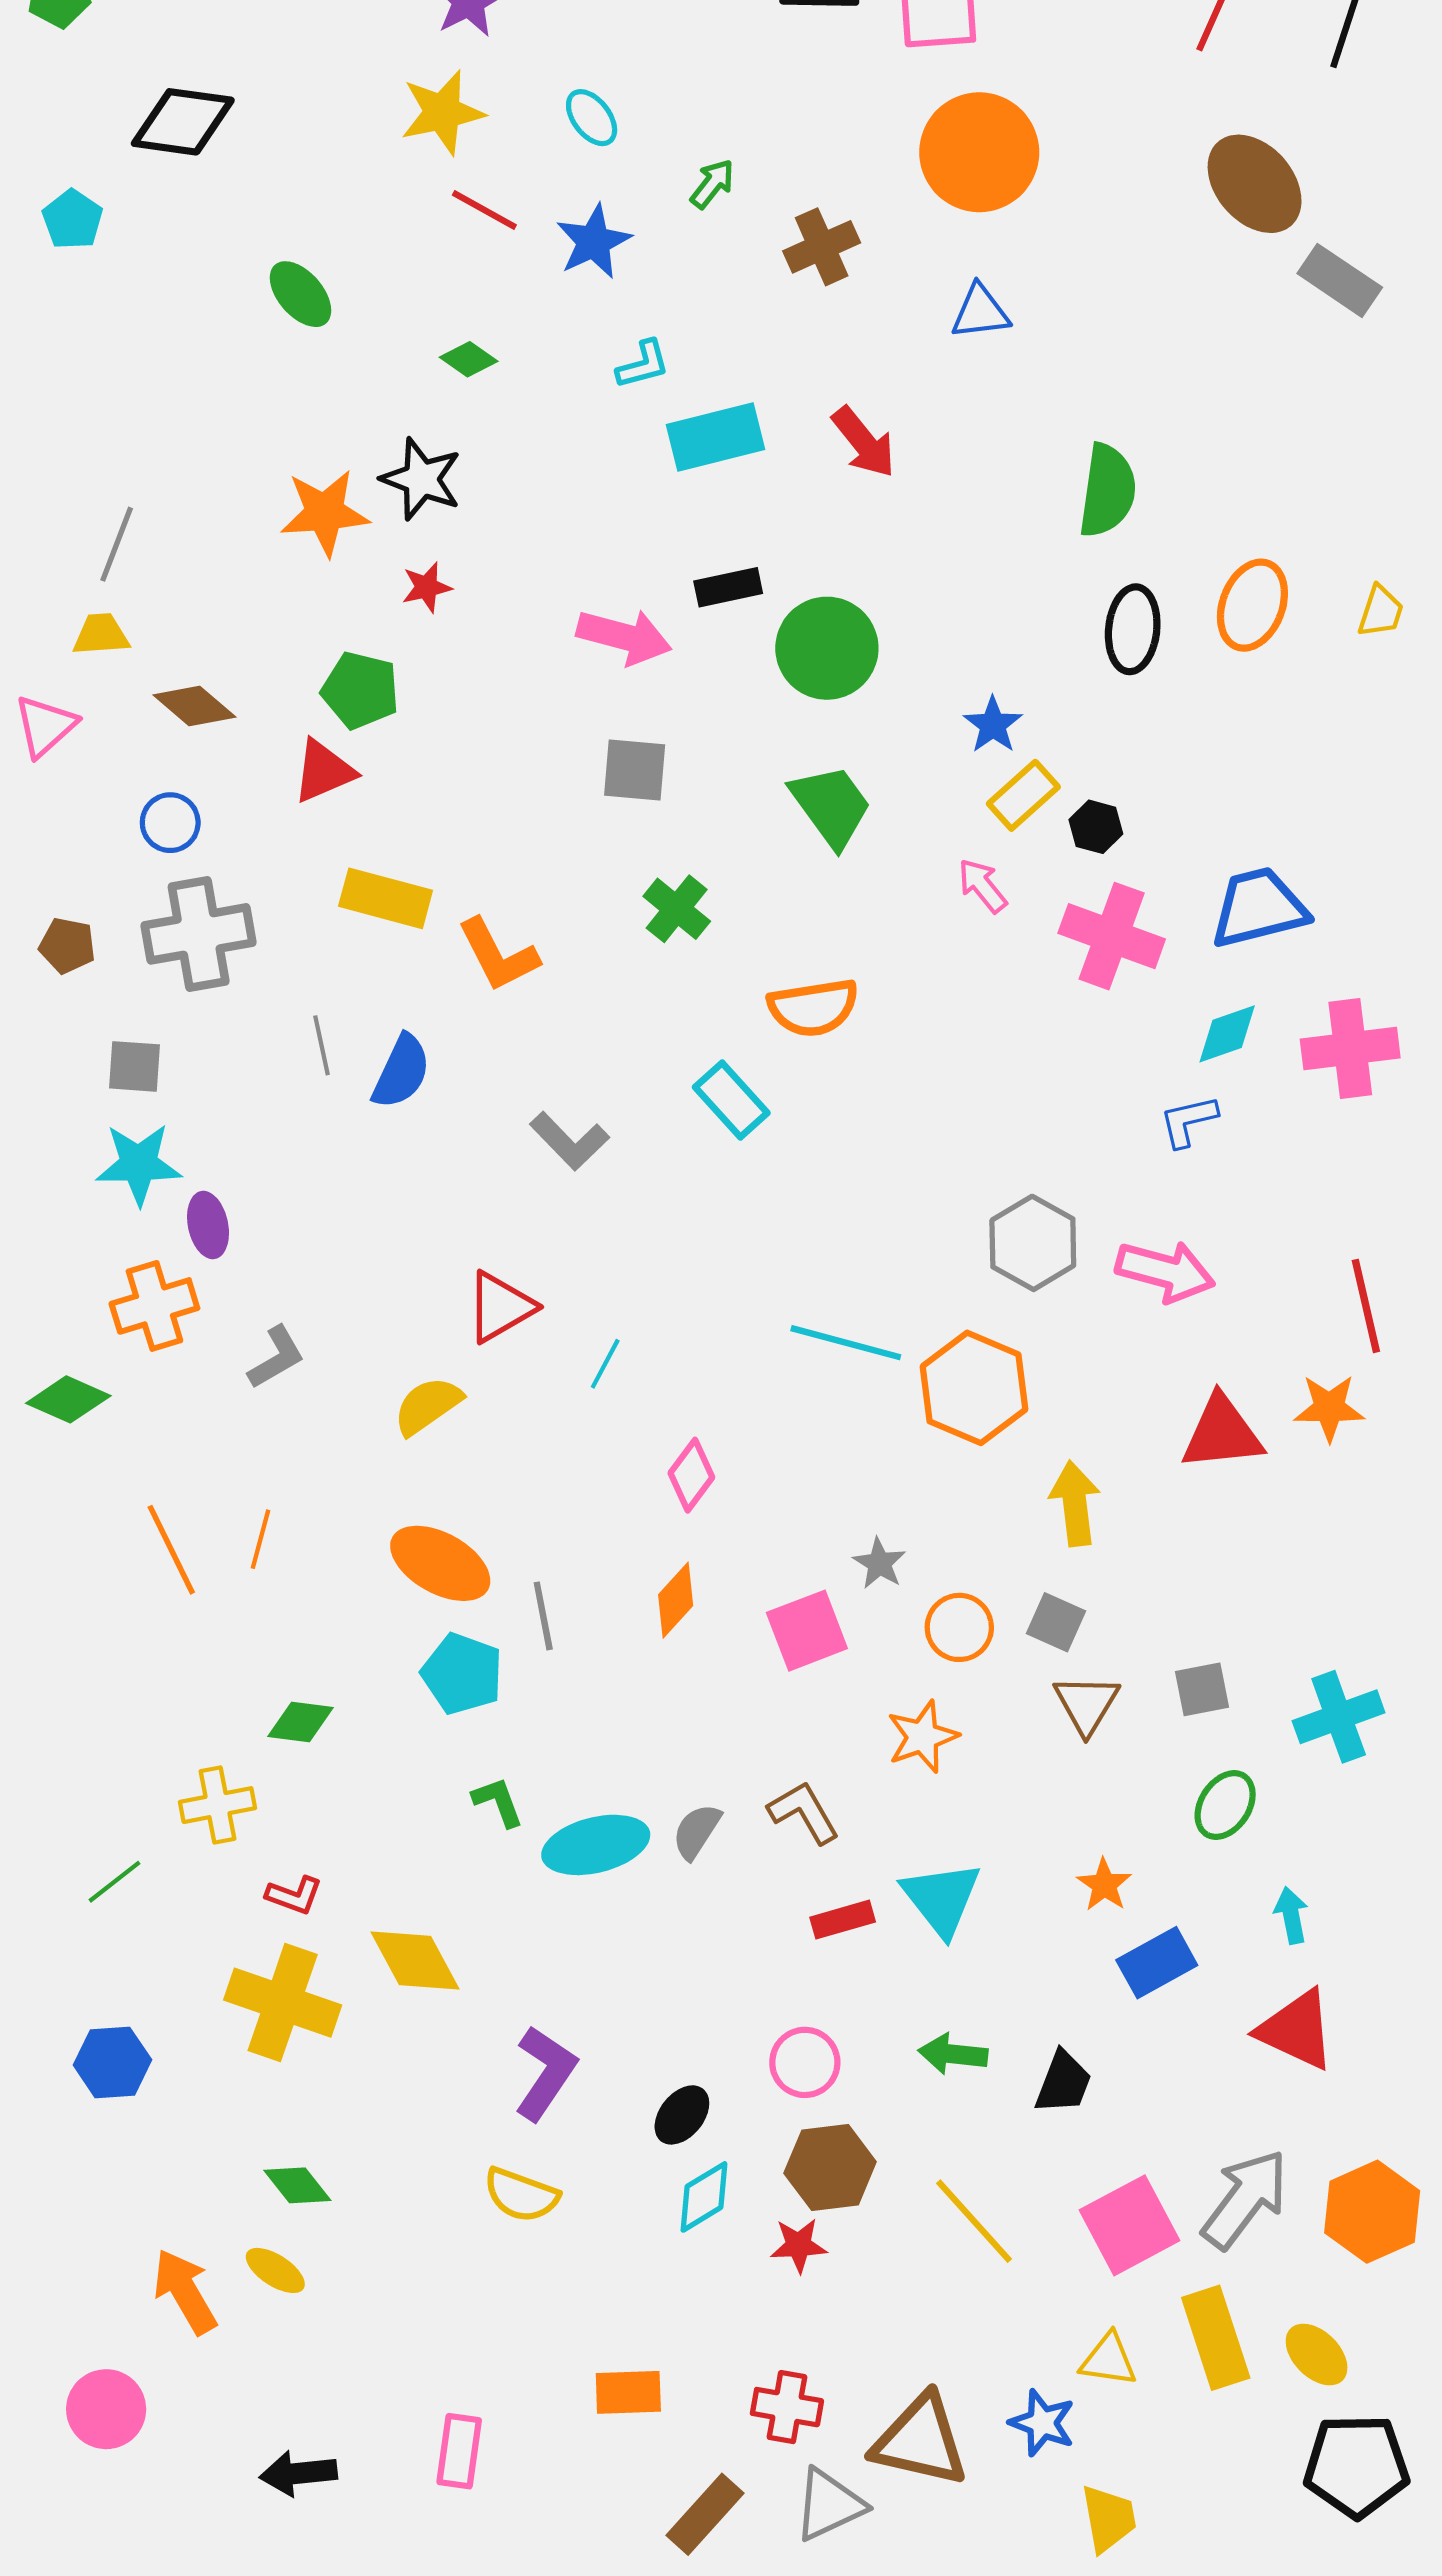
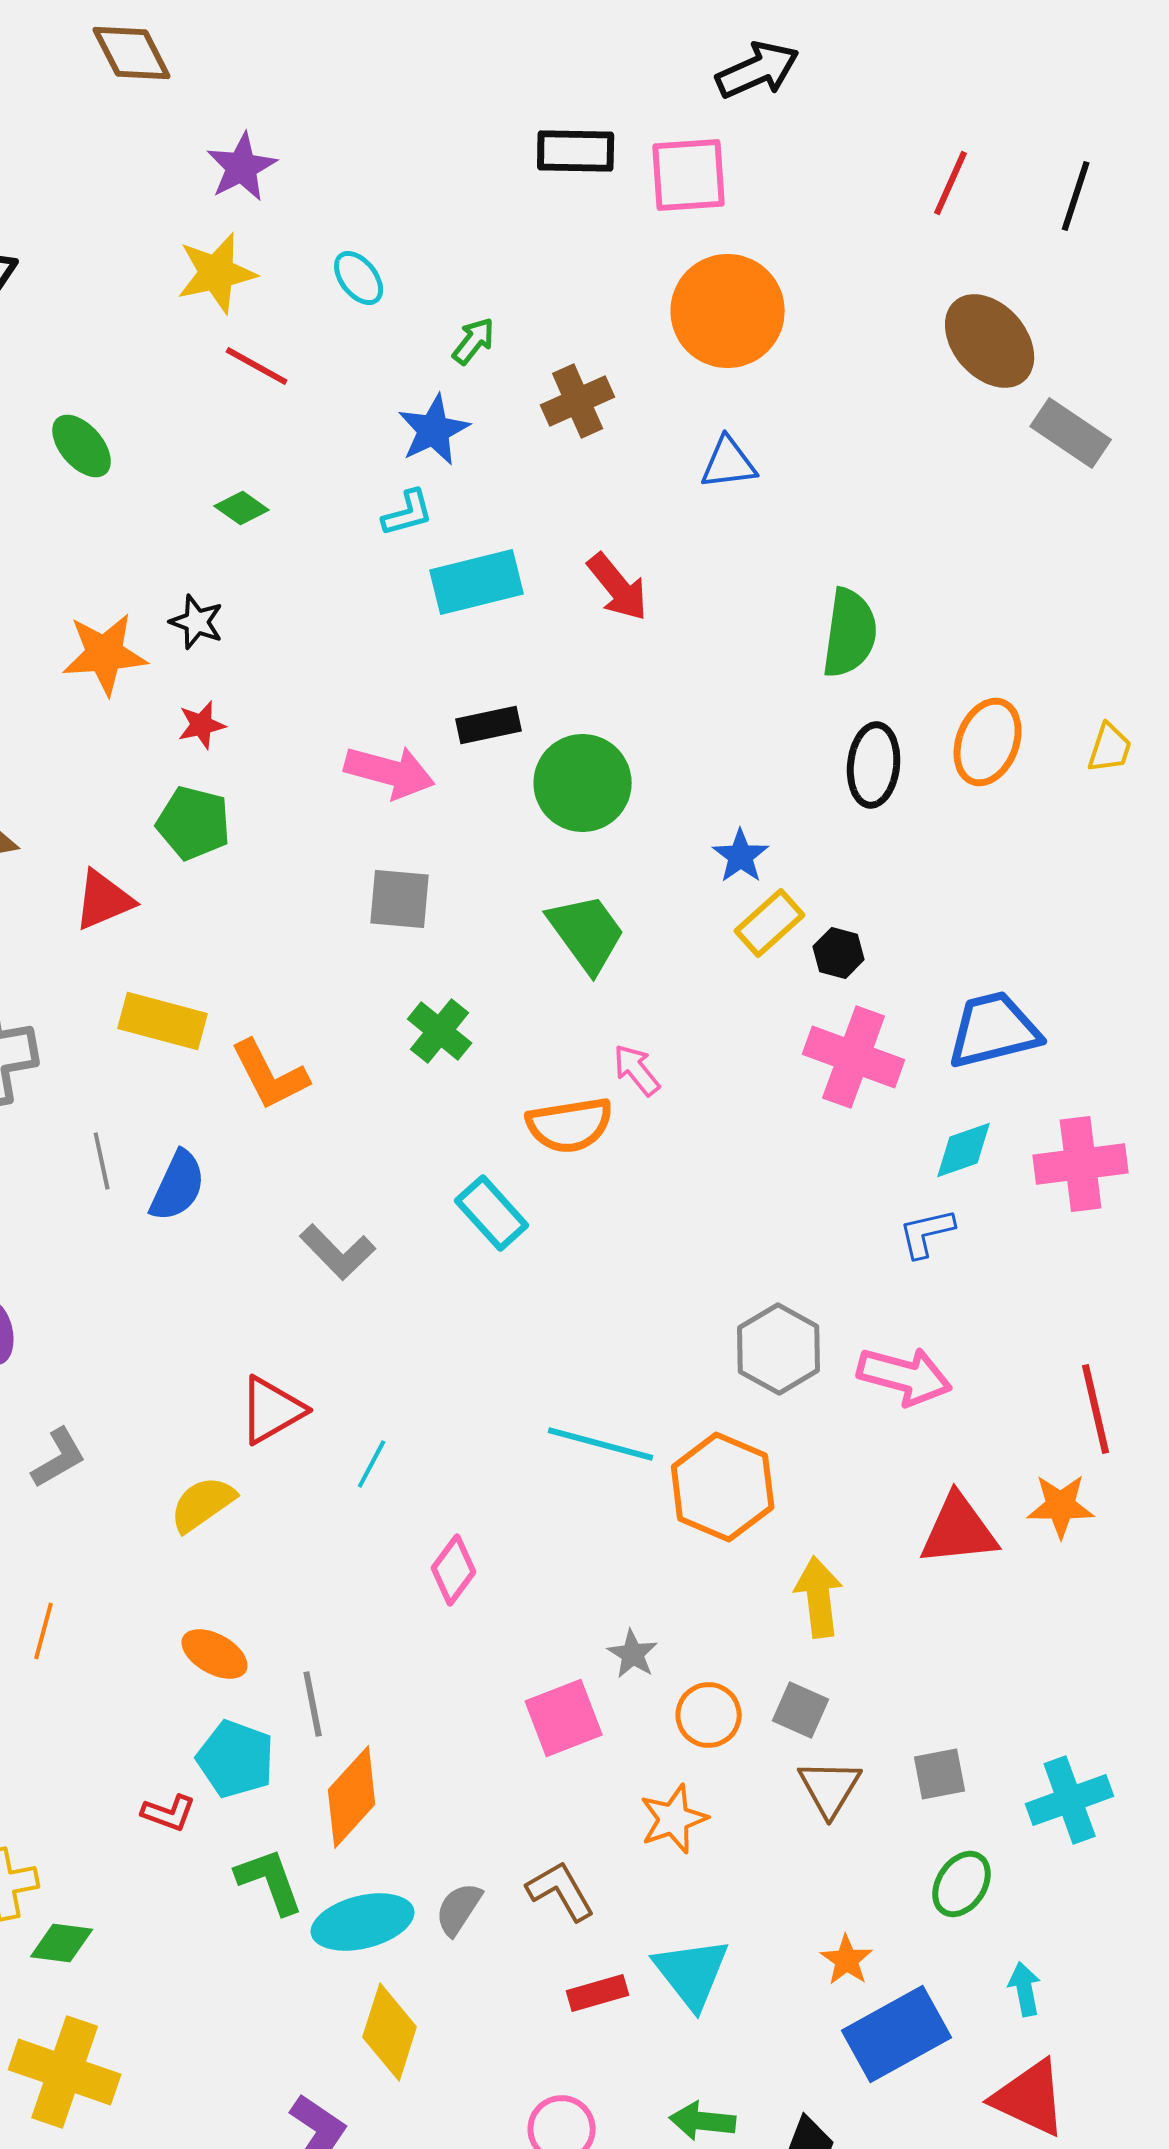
blue star: (594, 242) -> (434, 430), moved
black star: (421, 479) -> (197, 622), size x0.7
green pentagon: (360, 690) -> (194, 823), moved
pink arrow: (982, 886) -> (637, 1070), moved
orange ellipse: (440, 1563) -> (215, 1654), size x0.7
orange diamond: (676, 1600) -> (352, 1797), moved, size x1.4
green diamond: (300, 1722) -> (62, 1943), moved
green L-shape: (498, 1802) -> (270, 1881), size x1.4
red L-shape: (294, 1895) -> (169, 1813), moved
yellow diamond: (415, 1961) -> (390, 2032), moved, turned 46
blue rectangle: (1157, 1963) -> (897, 2034), size x1.4

